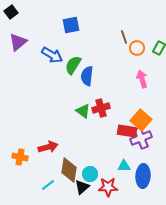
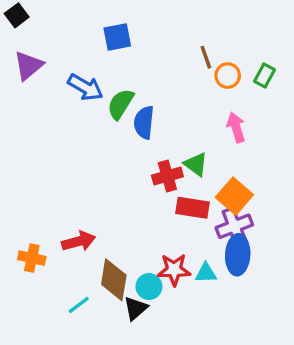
green triangle: (83, 111) -> (196, 164), moved
red rectangle: (127, 131) -> (193, 208), moved
blue ellipse: (143, 176) -> (238, 255), moved
red star: (108, 187) -> (174, 270), moved

